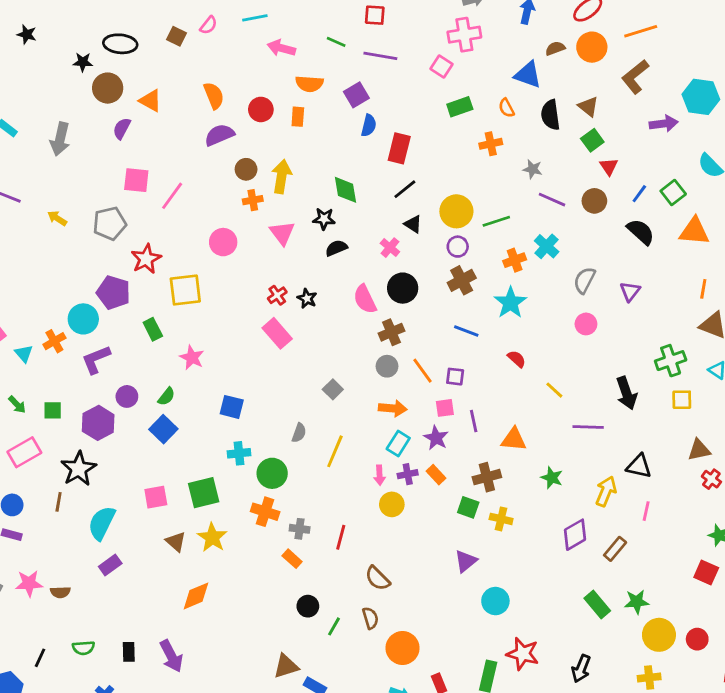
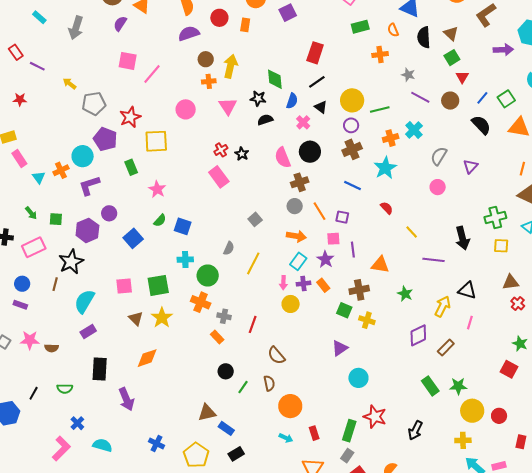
blue semicircle: (369, 125) -> (292, 101), moved
gray pentagon: (110, 223) -> (94, 104), moved
green semicircle: (166, 397) -> (160, 220), moved
black rectangle: (129, 652) -> (100, 369), moved, size x1.6

